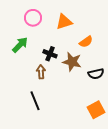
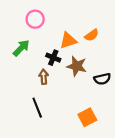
orange triangle: (64, 22) -> (68, 41), moved
orange semicircle: (86, 42) -> (92, 35), moved
orange square: (96, 110) -> (87, 117), moved

